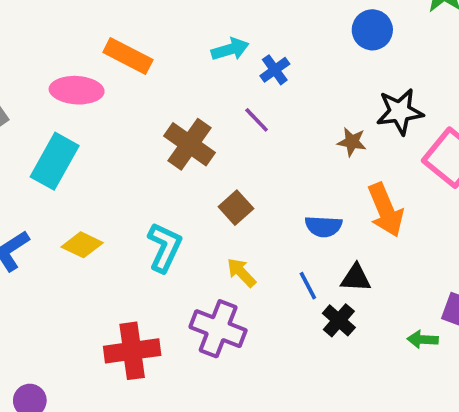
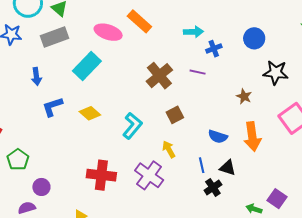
blue circle: (372, 30) -> (254, 38), moved
black star: (400, 112) -> (276, 73), moved
purple line: (257, 120) -> (198, 72), turned -49

